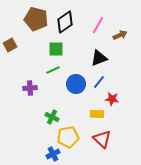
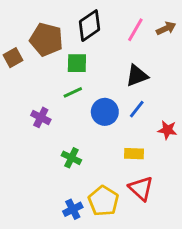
brown pentagon: (36, 19) -> (46, 40), moved
brown arrow: (120, 35) -> (166, 28), moved
purple cross: (30, 88) -> (41, 117), turned 32
red star: (112, 99) -> (167, 130), moved
yellow pentagon: (68, 137) -> (103, 201), moved, turned -30

